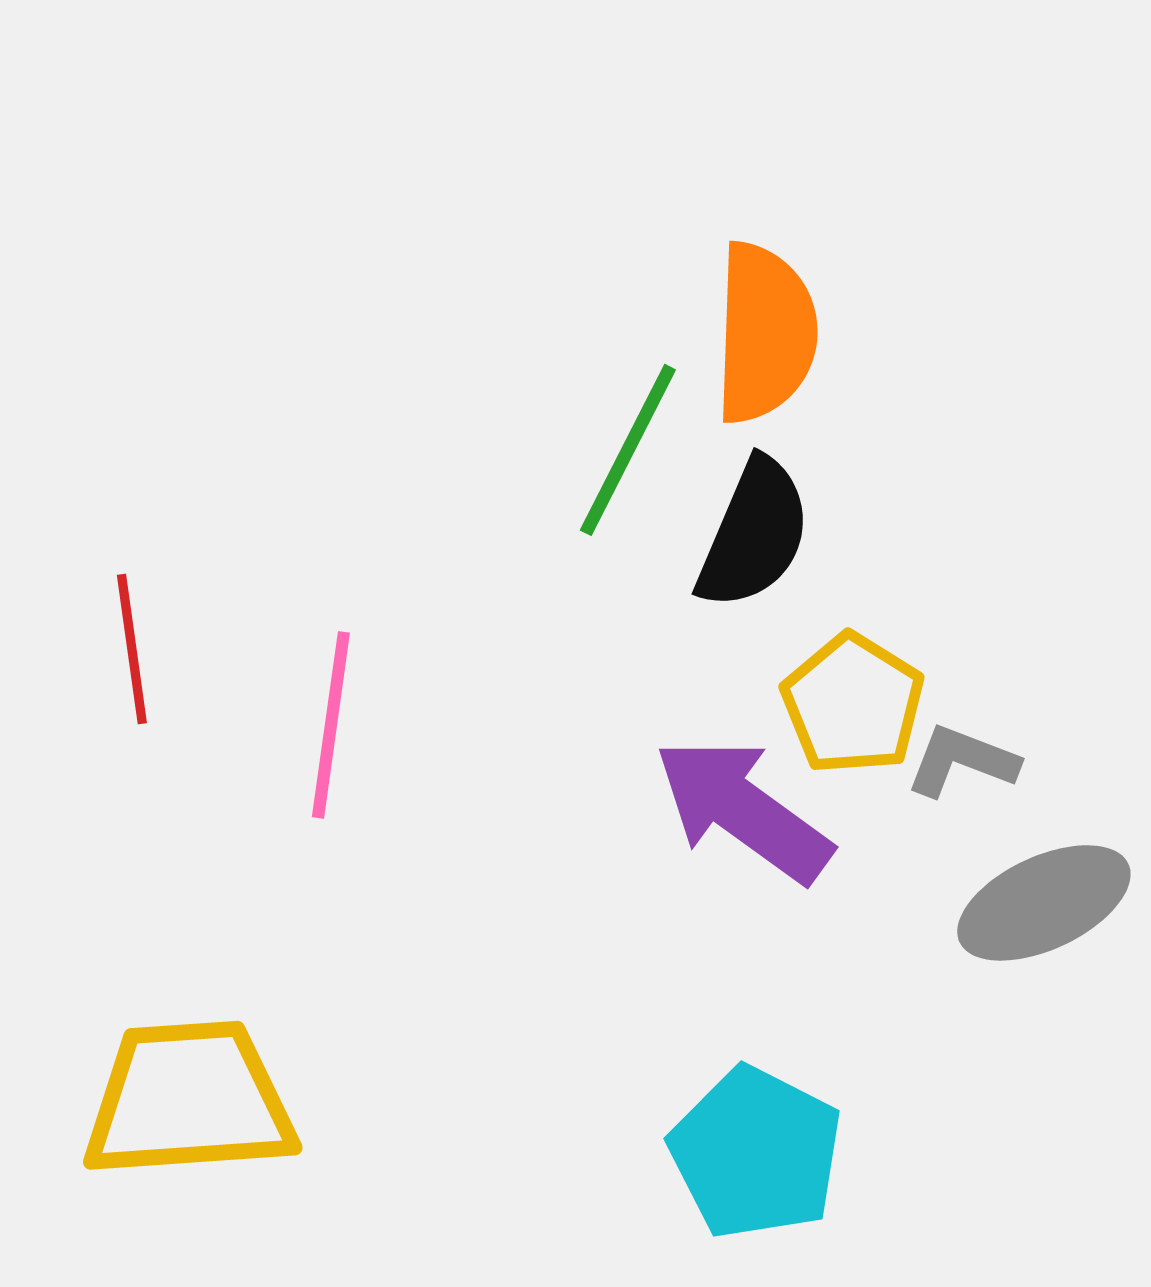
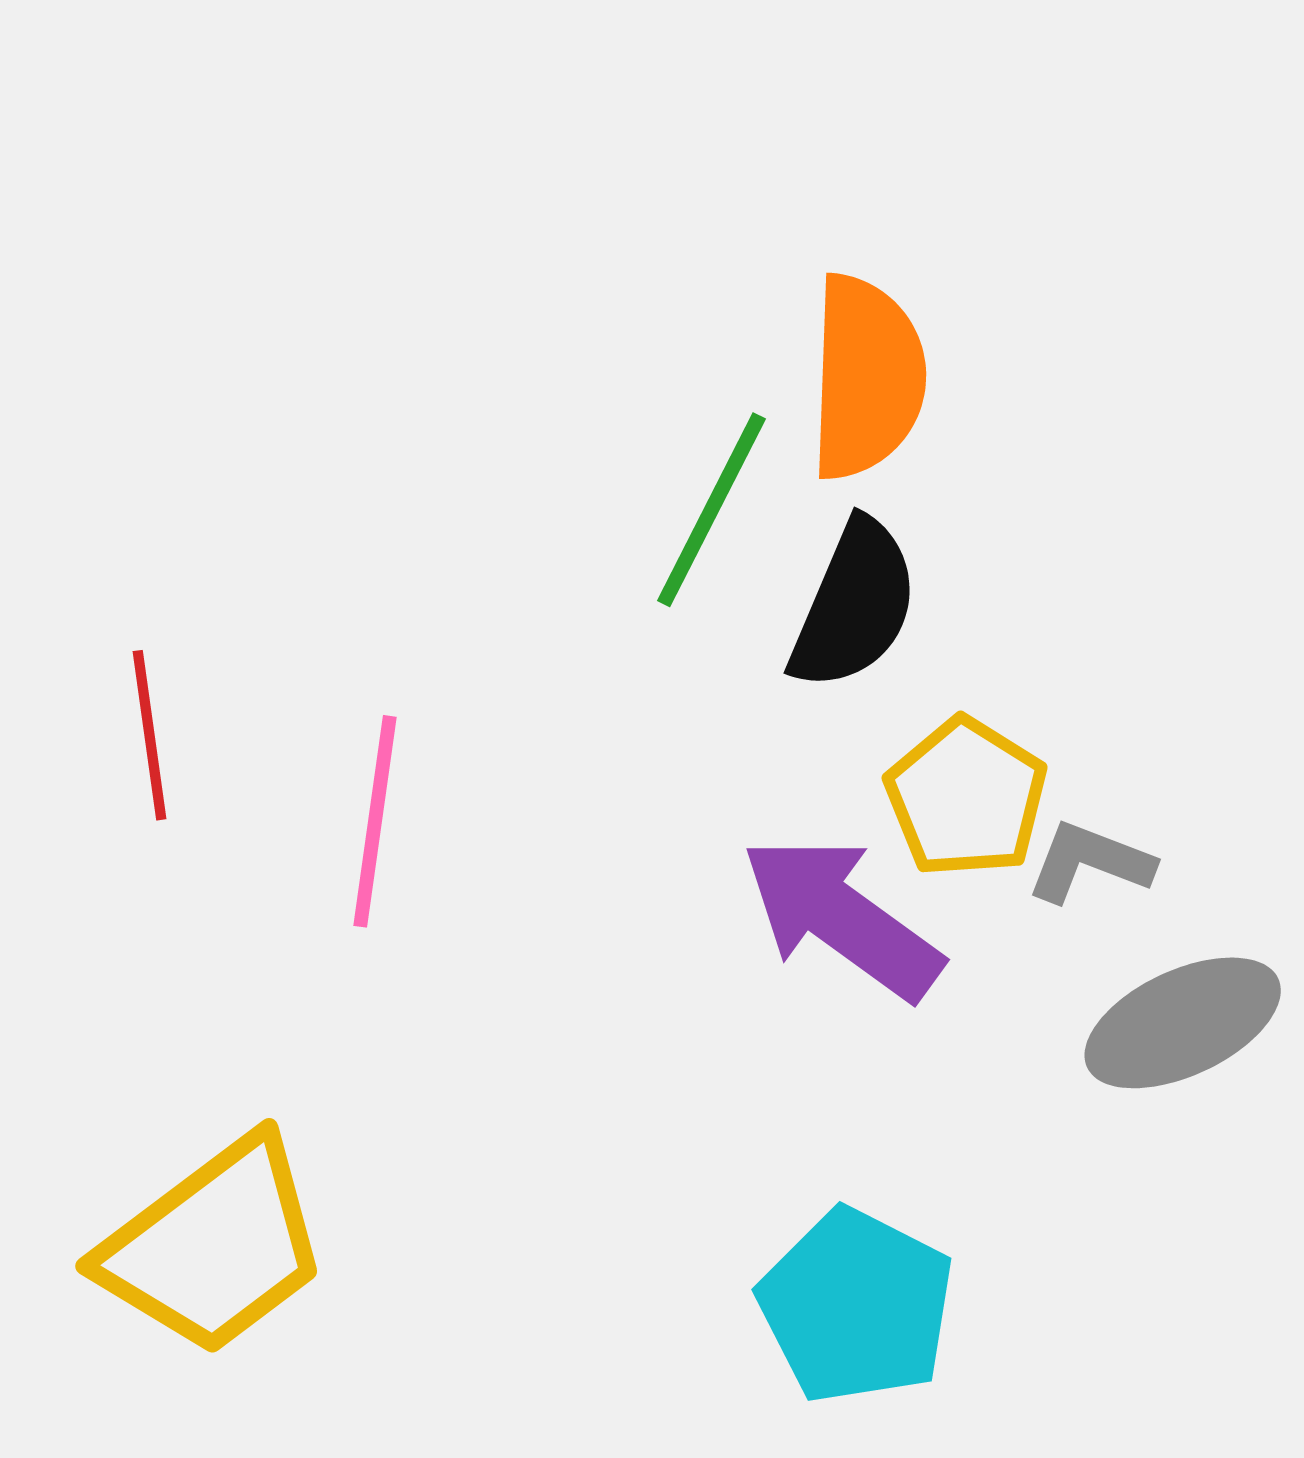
yellow trapezoid: (189, 1100) -> (214, 1246), turned 147

